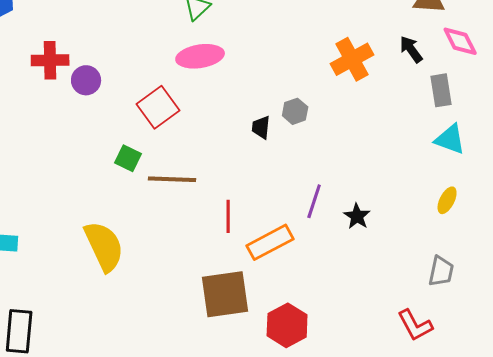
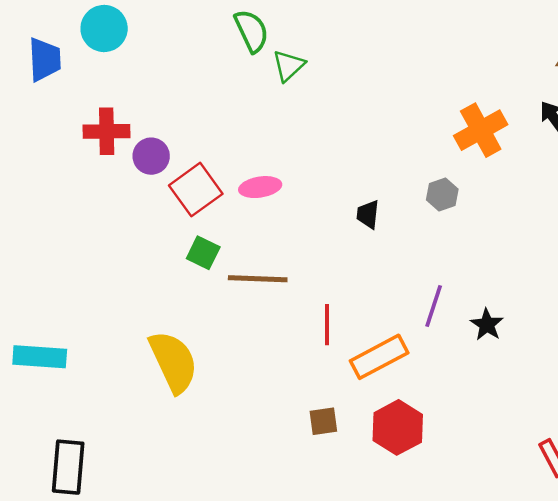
pink ellipse: (200, 56) -> (260, 187), moved, size x0.7
red square: (158, 107) -> (196, 190), moved
gray hexagon: (295, 111) -> (442, 195), moved
brown square: (225, 294) -> (323, 421), size x0.5
red hexagon: (287, 325) -> (398, 427), moved

